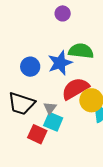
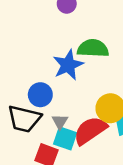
blue circle: (30, 67) -> (40, 95), moved
red semicircle: (75, 89) -> (90, 130), moved

